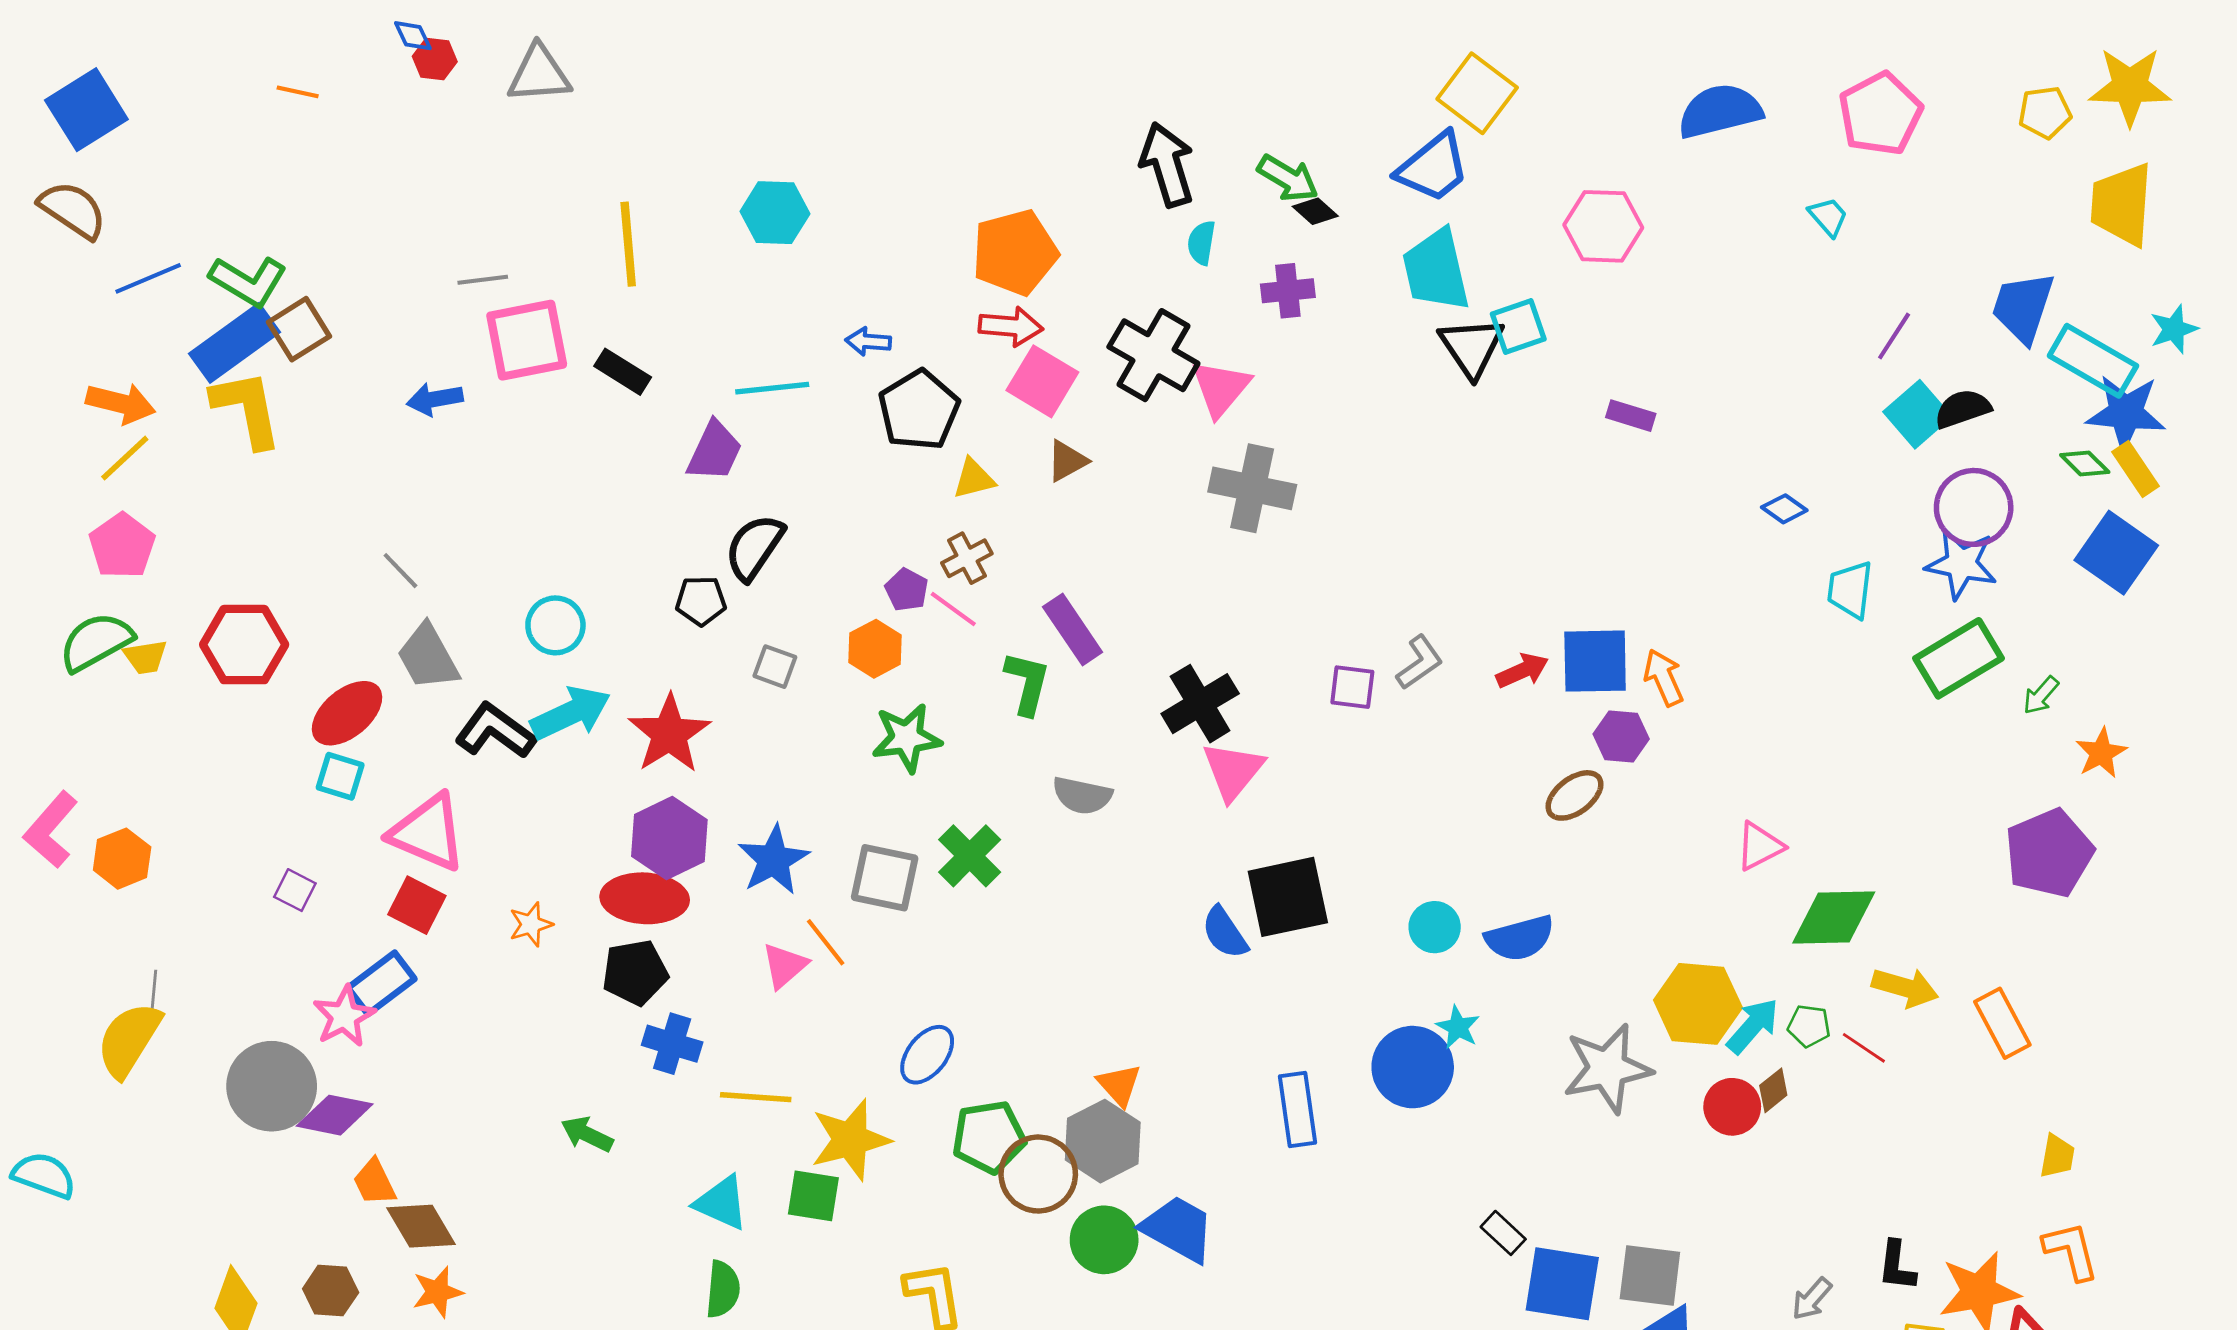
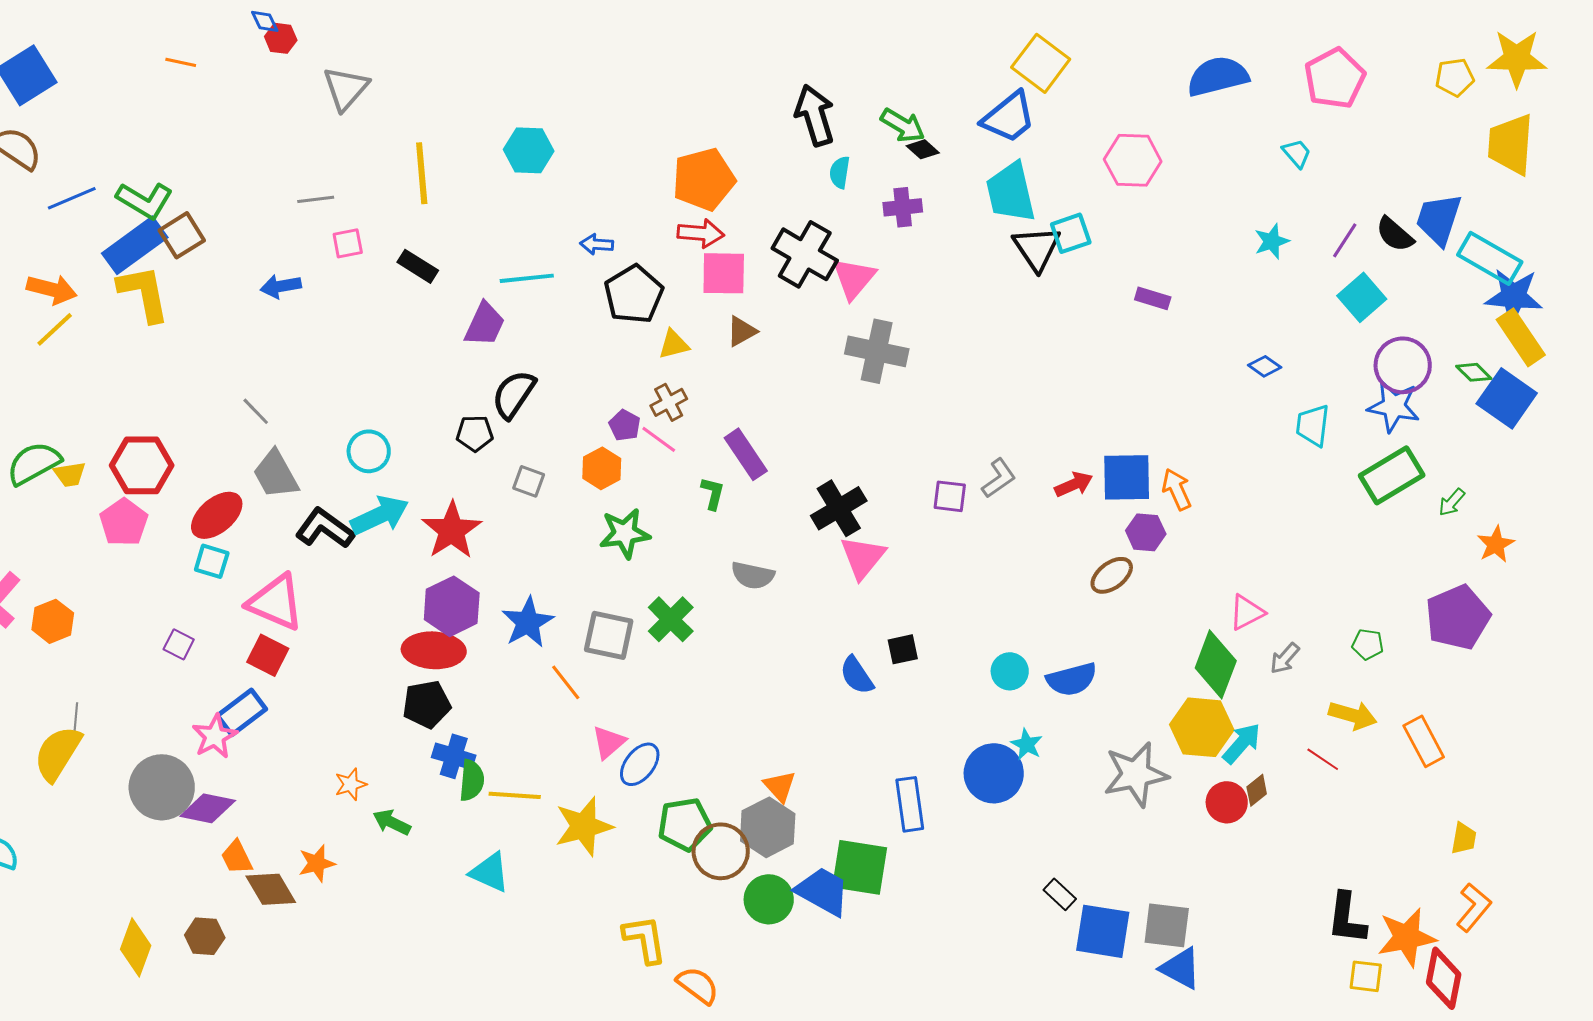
gray triangle: (539, 74) -> (346, 88), moved, turned -45
cyan star: (2174, 329) -> (1272, 241), moved
pink square: (527, 340) -> (348, 243), size x0.5
pink square: (1042, 381) -> (724, 273), turned -30
black semicircle: (1963, 409) -> (1395, 234), moved, turned -120
green diamond: (2085, 464) -> (1474, 372), moved
yellow rectangle: (2135, 469) -> (1521, 337), size x1.4
pink pentagon: (122, 546) -> (124, 522), moved
green L-shape: (1027, 683) -> (713, 493), size x0.7
black square: (1288, 897) -> (903, 649), size x0.5
green diamond: (1834, 918) -> (1216, 664), moved, turned -68
orange star: (531, 924) -> (351, 784), moved
pink triangle: (784, 966) -> (609, 742), moved
green pentagon: (1809, 1026) -> (1368, 644), moved
green square: (813, 1196) -> (860, 867), moved, size x1.5
orange L-shape: (2071, 1251) -> (1474, 907), turned 54
black L-shape: (1897, 1266) -> (1347, 918), size x1.4
green semicircle: (723, 1289) -> (472, 780), moved
orange star: (438, 1292) -> (317, 863), moved
gray arrow: (1812, 1299) -> (1285, 658), moved

